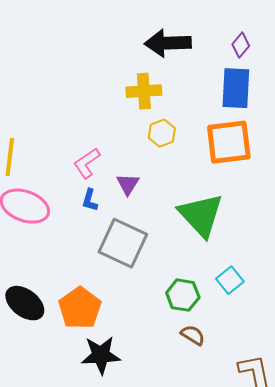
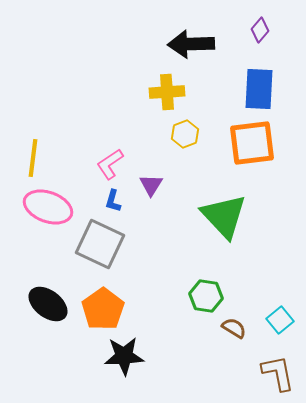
purple diamond: (241, 45) -> (260, 30), moved
gray square: (123, 243) -> (100, 244), moved
cyan square: (230, 280) -> (280, 320), moved
brown semicircle: (193, 335) -> (234, 328), moved

